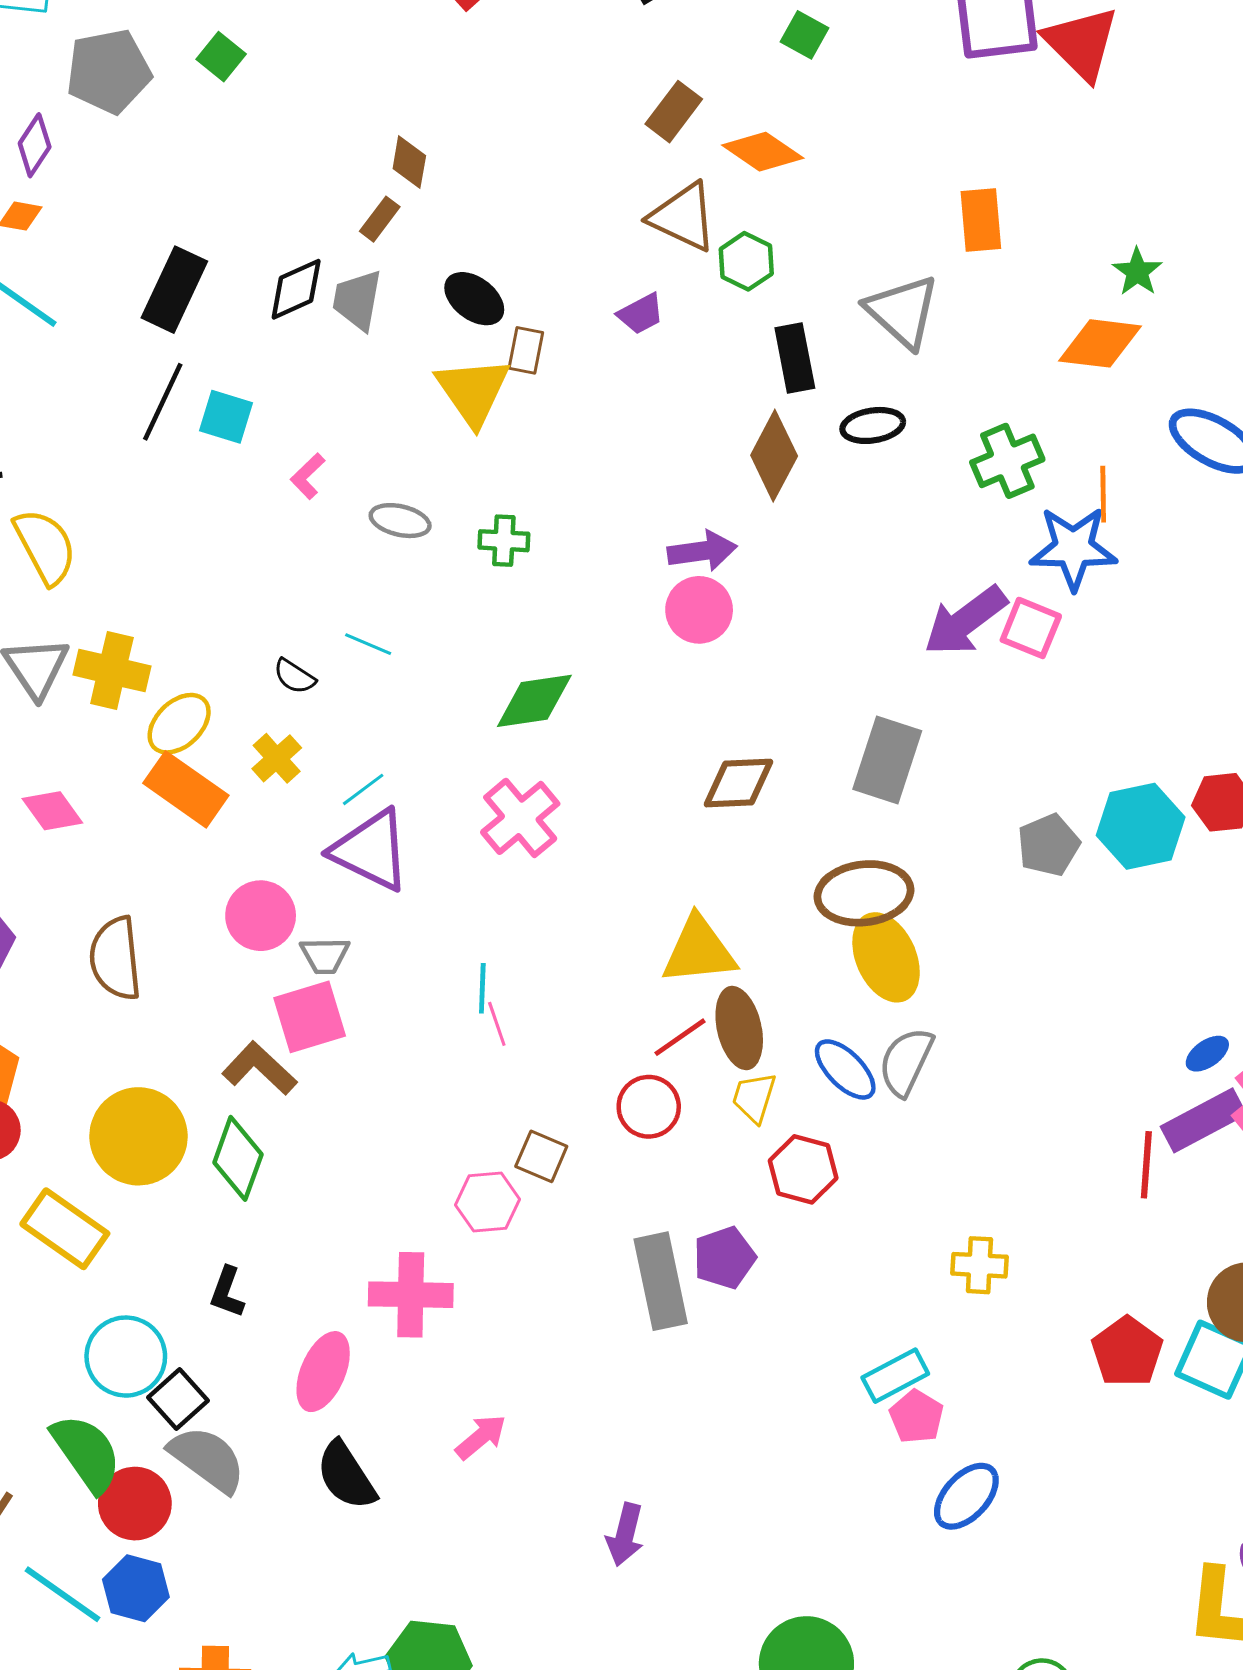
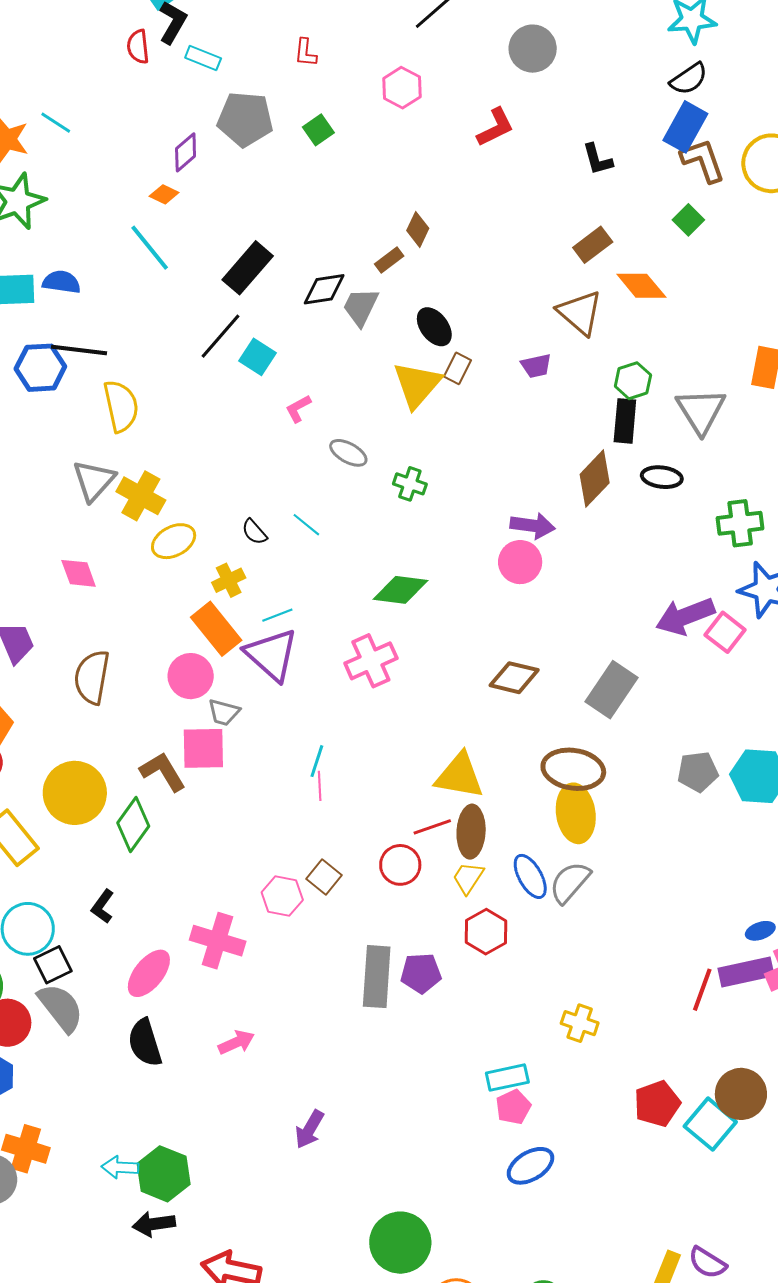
green hexagon: (746, 261) -> (633, 381), moved
orange rectangle: (186, 789) -> (216, 629), moved

